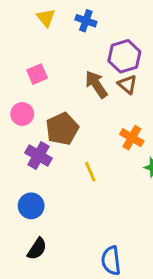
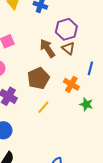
brown pentagon: (62, 129) -> (38, 78), moved
yellow line: (90, 172) -> (43, 107), turned 64

